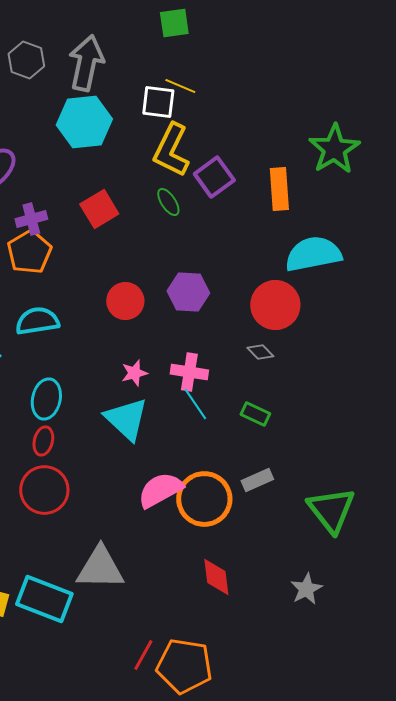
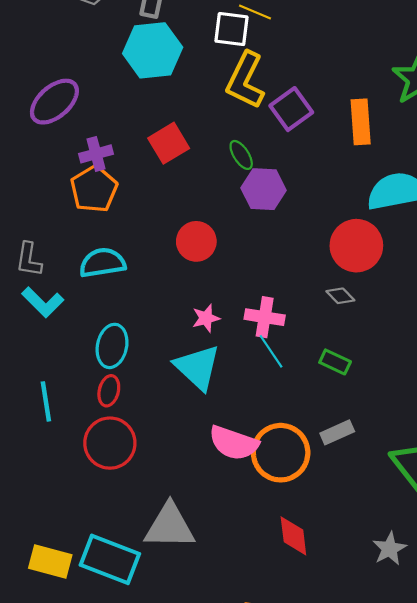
green ellipse: (168, 202) -> (241, 155), moved
purple hexagon: (188, 292) -> (264, 189), moved
pink semicircle: (160, 490) -> (234, 443), turned -132

